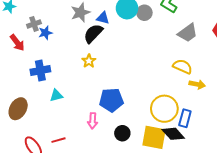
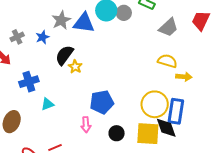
blue triangle: (103, 18) -> (84, 23), size x1.6
blue star: (45, 33) -> (42, 37), moved
black semicircle: (93, 33) -> (64, 55), moved
blue rectangle: (185, 118) -> (176, 111), size x1.4
black diamond: (173, 134) -> (166, 128), turned 30

